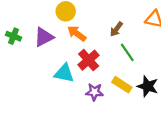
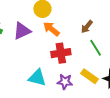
red cross: (89, 60) -> (61, 53), turned 30
cyan triangle: (64, 73) -> (37, 78), moved

